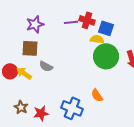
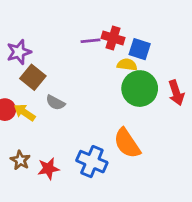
purple star: (35, 24) -> (19, 52), moved
brown square: (30, 48) -> (33, 77), turned 36
orange semicircle: (97, 95) -> (127, 143), size x1.6

